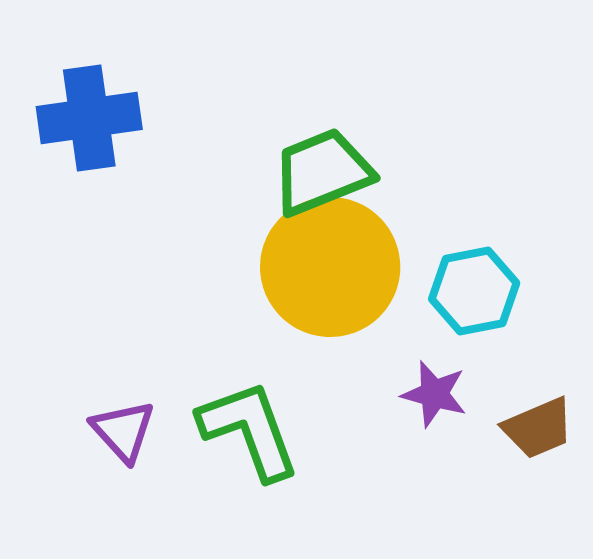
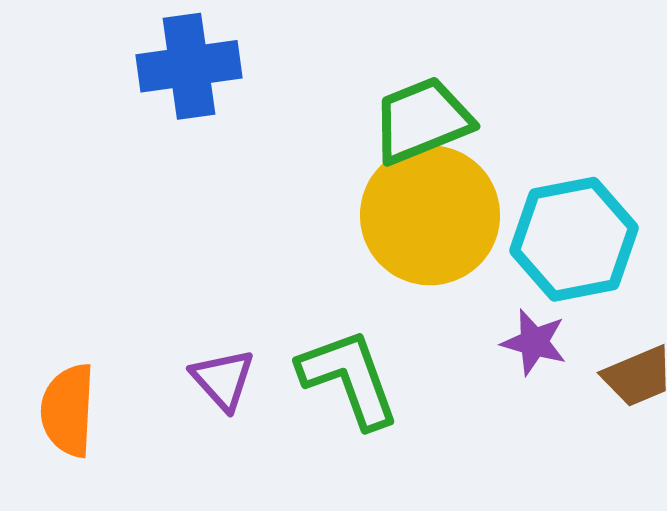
cyan hexagon: (474, 291) -> (574, 239), size x1.4

